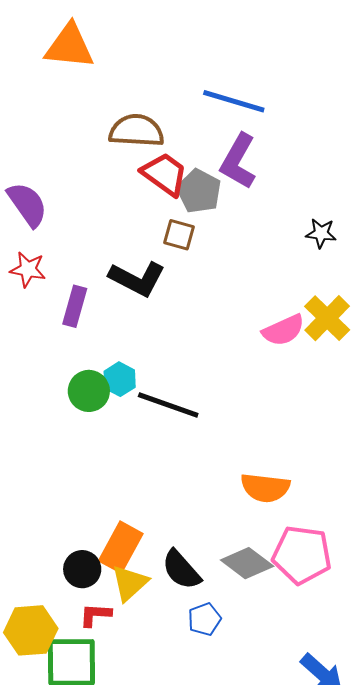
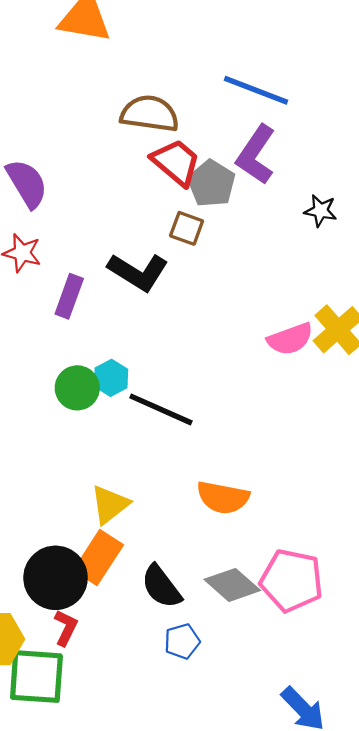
black star: (321, 233) -> (321, 211), moved
orange semicircle: (265, 488) -> (223, 497), moved
black circle: (82, 569) -> (56, 578), size x1.6
yellow triangle: (130, 583) -> (110, 504), moved
red L-shape: (95, 615) -> (66, 628), turned 108

